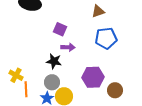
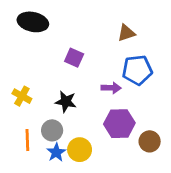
purple arrow: (68, 47) -> (111, 88), moved
yellow cross: (16, 75) -> (22, 96), moved
gray circle: (52, 82) -> (52, 130), moved

